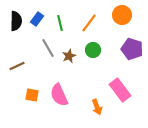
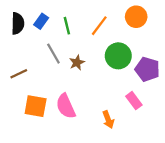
purple pentagon: (132, 49) -> (147, 69), moved
green circle: (93, 50) -> (118, 56), moved, size x1.5
pink rectangle: (120, 90) -> (134, 101), size x0.7
orange square: (32, 95) -> (36, 106), size x1.5

